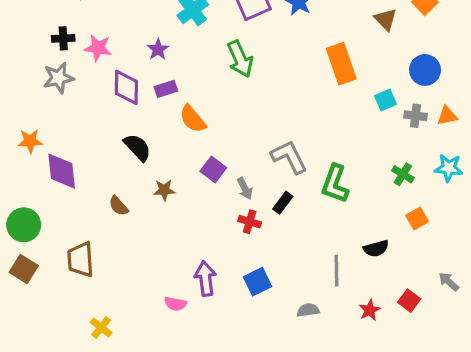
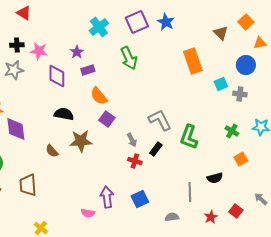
purple rectangle: (166, 89) -> (88, 70), moved
orange triangle: (447, 116) -> (260, 43), moved
black semicircle: (137, 147) -> (64, 114), turned -36
purple square: (213, 170) -> (107, 119), moved
brown star: (164, 190) -> (81, 141), size x1.6

